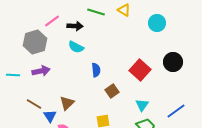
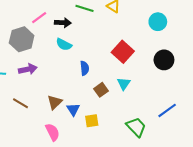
cyan circle: (157, 23) -> (158, 22), moved
red square: (140, 70) -> (123, 52), moved
cyan triangle: (142, 105) -> (124, 84), moved
blue triangle: (50, 116) -> (73, 109), moved

